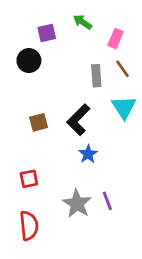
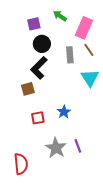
pink rectangle: (116, 39) -> (84, 28), size x1.5
black circle: (29, 61) -> (42, 44), moved
black L-shape: (78, 120) -> (39, 68), moved
red square: (29, 179) -> (38, 118), moved

